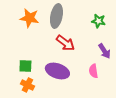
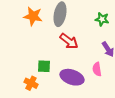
green square: (25, 66) -> (44, 66), moved
purple ellipse: (57, 71) -> (72, 77), moved

